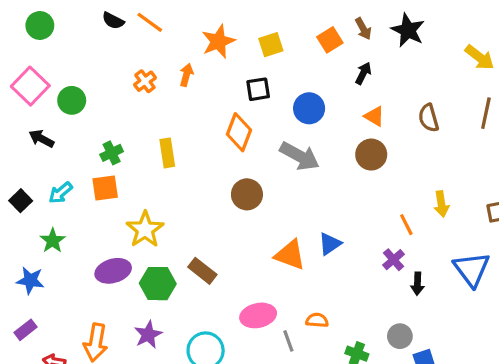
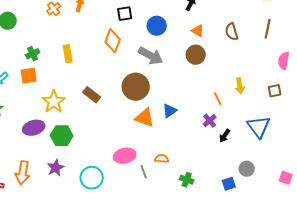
brown circle: (247, 194) -> (136, 87), moved, size x1.4
brown rectangle: (202, 271) -> (92, 95), moved
black arrow: (417, 284) -> (225, 136), turned 32
gray circle: (400, 336) -> (247, 169), moved

